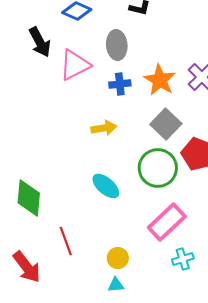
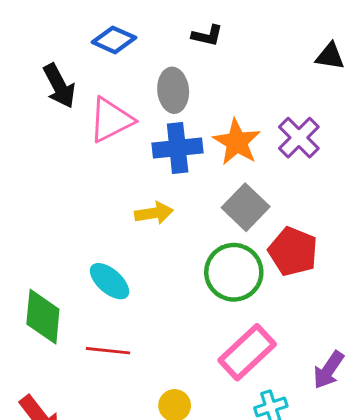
blue cross: (120, 84) -> (178, 148), size x1.5
cyan ellipse: (106, 186) -> (110, 281), moved
red line: (66, 241) -> (108, 351), moved, turned -64

